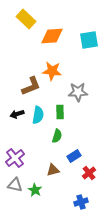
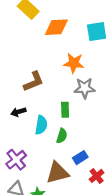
orange star: (52, 71) -> (74, 63), moved
cyan semicircle: (38, 115) -> (41, 125), moved
brown triangle: (53, 170) -> (57, 173), size x1.6

